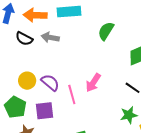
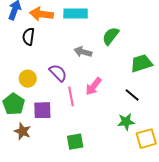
gray arrow: (50, 37) -> (83, 52), moved
black semicircle: (24, 39) -> (28, 37), turned 66
purple semicircle: (50, 83) -> (58, 73), moved

